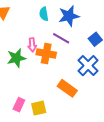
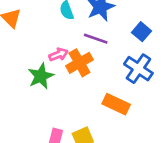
pink arrow: (32, 45) -> (58, 55), turned -96
orange cross: (46, 54) -> (79, 63), turned -30

